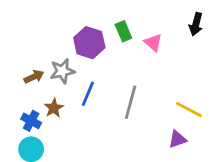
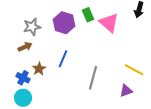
pink triangle: (153, 43) -> (109, 23), size x1.5
gray star: (62, 71) -> (32, 27), moved
gray line: (131, 102) -> (93, 78), moved

